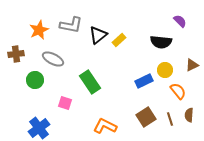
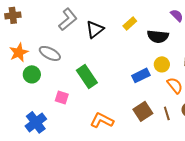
gray L-shape: (71, 25) -> (68, 19), turned -50
orange star: (39, 30) -> (19, 52), moved
yellow rectangle: (119, 40) -> (130, 23), moved
brown cross: (16, 54) -> (13, 15), moved

